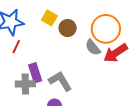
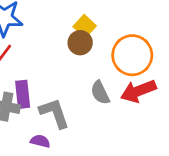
yellow square: (49, 18) -> (85, 26), moved
gray semicircle: (93, 47) -> (100, 93), moved

